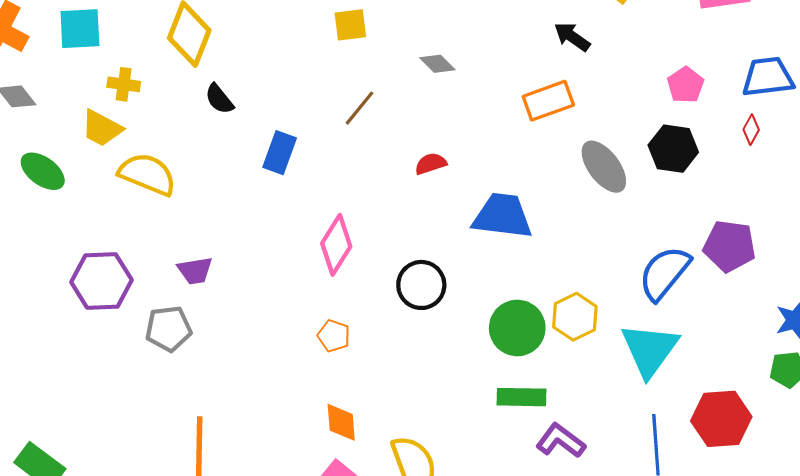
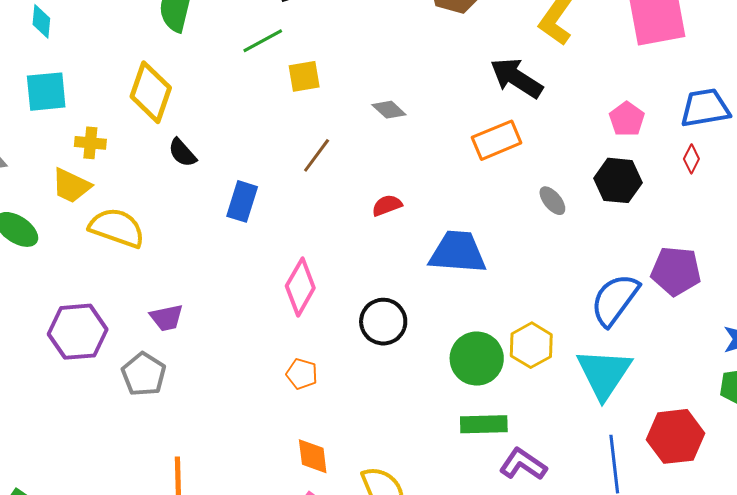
black arrow: (572, 37) -> (516, 78), size x1.5
gray ellipse: (604, 167) -> (552, 201), size x0.6
gray pentagon: (168, 329) -> (144, 374), turned -30

